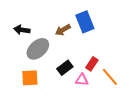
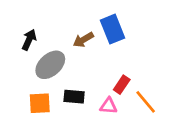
black arrow: (22, 30) -> (29, 40), turned 105
black rectangle: (65, 68) -> (74, 97), moved, turned 42

